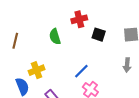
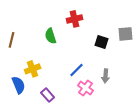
black square: (99, 35) -> (102, 42), moved
gray arrow: (127, 65) -> (106, 76), moved

